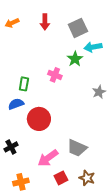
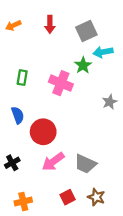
pink cross: (55, 75) -> (61, 83), size x1.5
green rectangle: (24, 84) -> (22, 78), moved
blue semicircle: (16, 104) -> (18, 115), turned 91
pink arrow: (48, 158) -> (53, 162), moved

